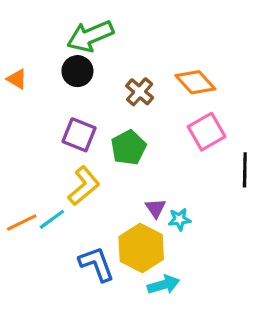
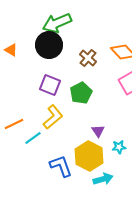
black circle: (77, 71) -> (49, 45), size x1.4
cyan star: (179, 219) -> (119, 147), moved
orange line: (22, 223) -> (14, 124), moved

